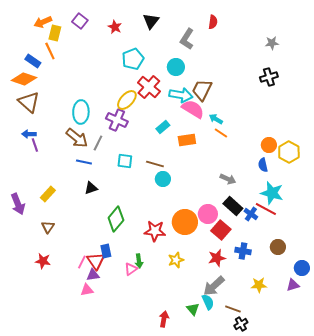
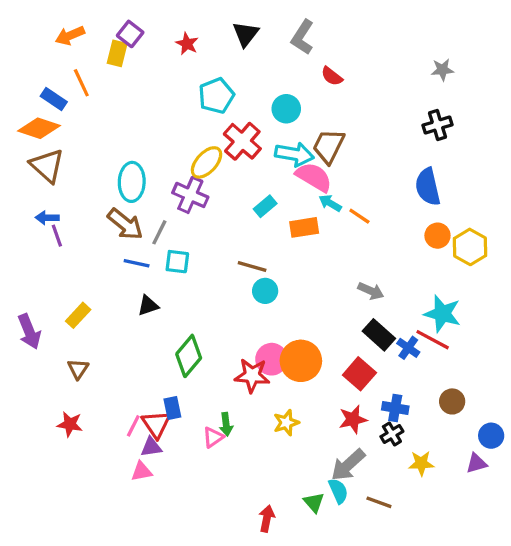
red semicircle: (213, 22) -> (332, 76), moved, turned 120
yellow rectangle: (55, 33) -> (117, 53), moved
gray L-shape: (187, 39) -> (303, 37), moved
cyan arrow: (216, 119) -> (330, 203), moved
cyan square: (125, 161) -> (177, 262), moved
blue semicircle: (263, 165) -> (428, 187), moved, size x1.6
pink circle: (208, 214) -> (272, 359), moved
black cross: (241, 324) -> (392, 434), moved

